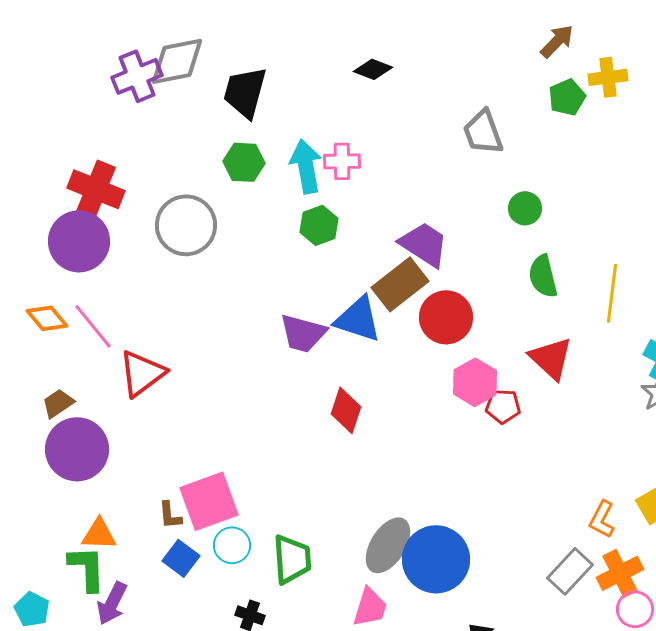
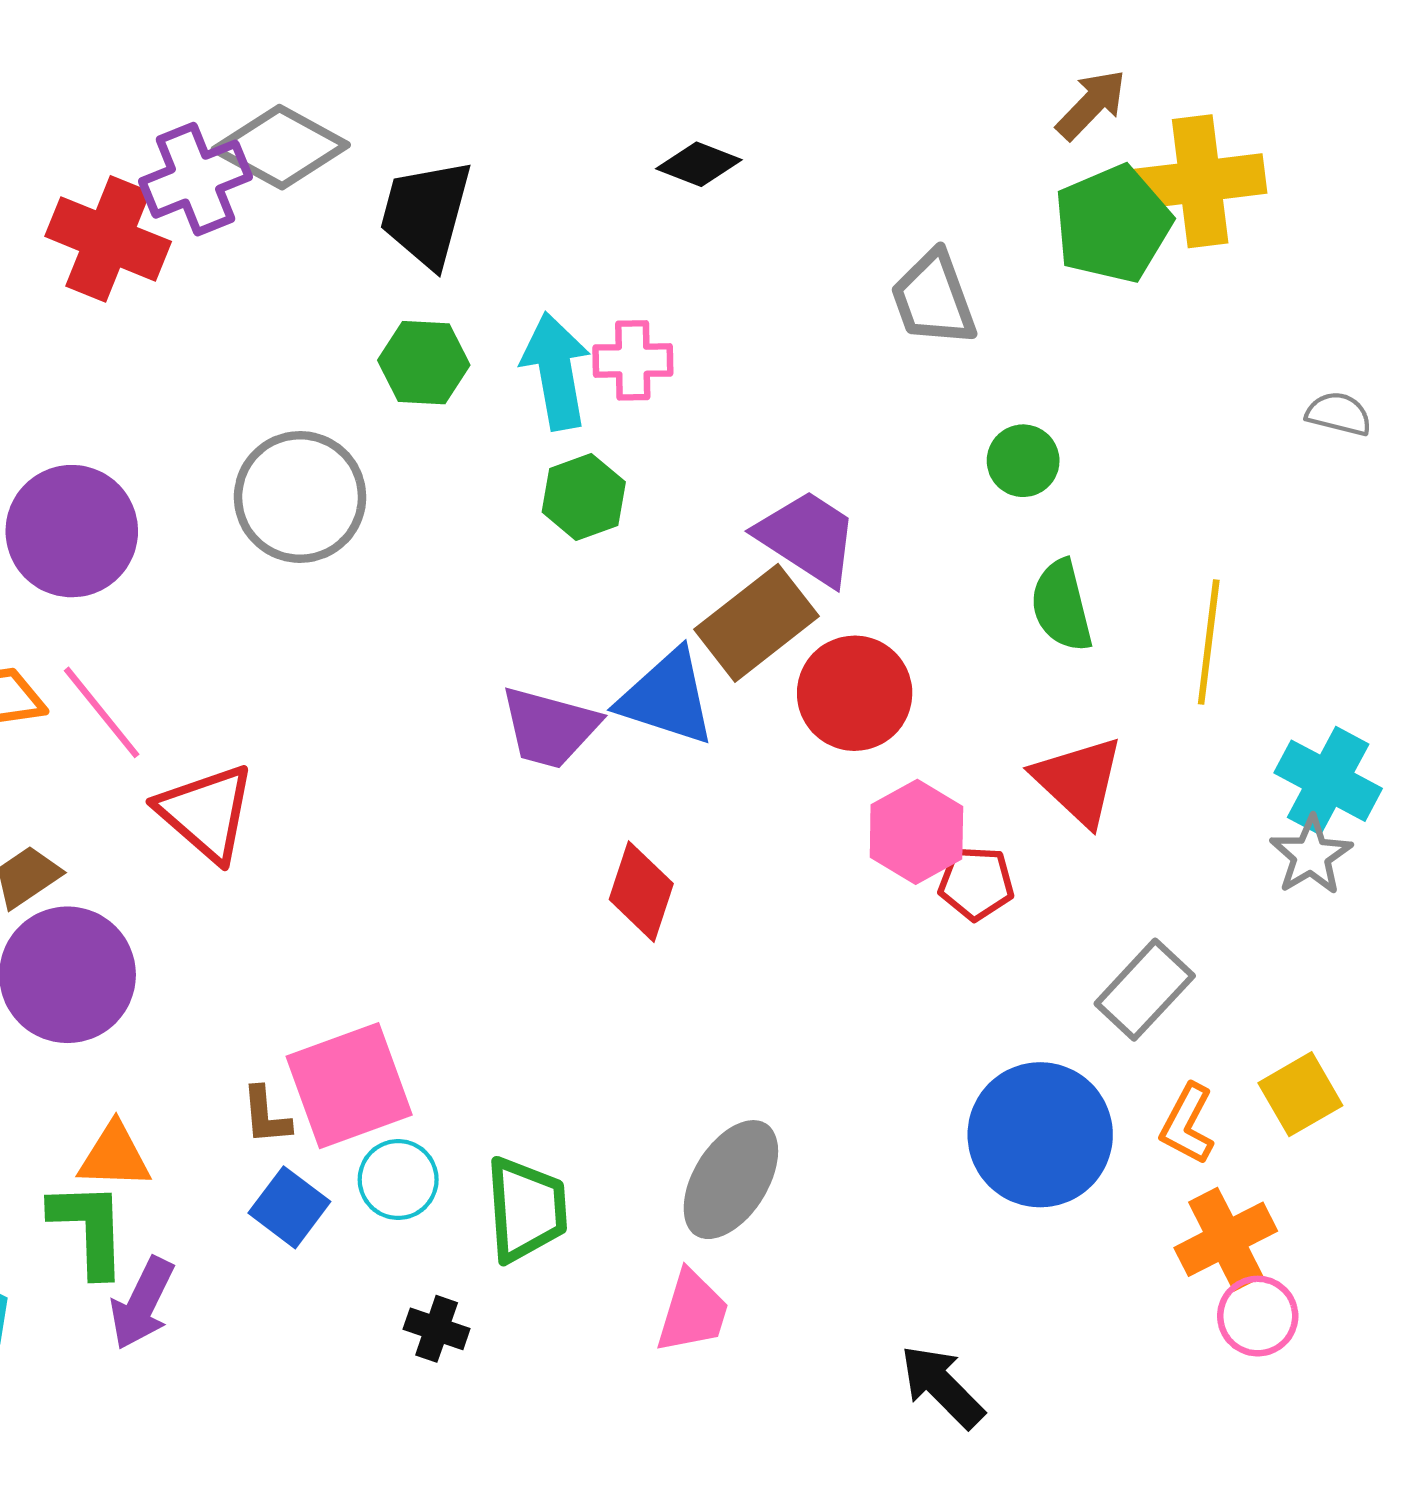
gray diamond: (177, 61) -> (281, 147), turned 40
yellow cross: (608, 77) -> (1200, 181), size x1.5
green pentagon: (567, 97) -> (1113, 224), size x1.5
red cross: (96, 189) -> (108, 239), moved
red triangle: (142, 373) -> (206, 813), turned -42
blue circle: (436, 559) -> (1040, 1135), moved
gray rectangle: (570, 571) -> (1145, 990), moved

